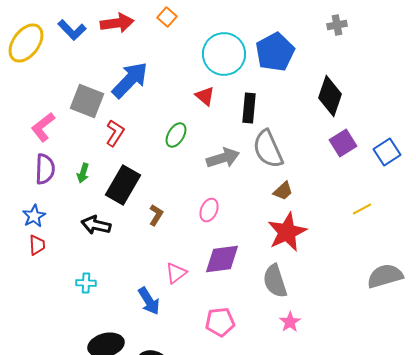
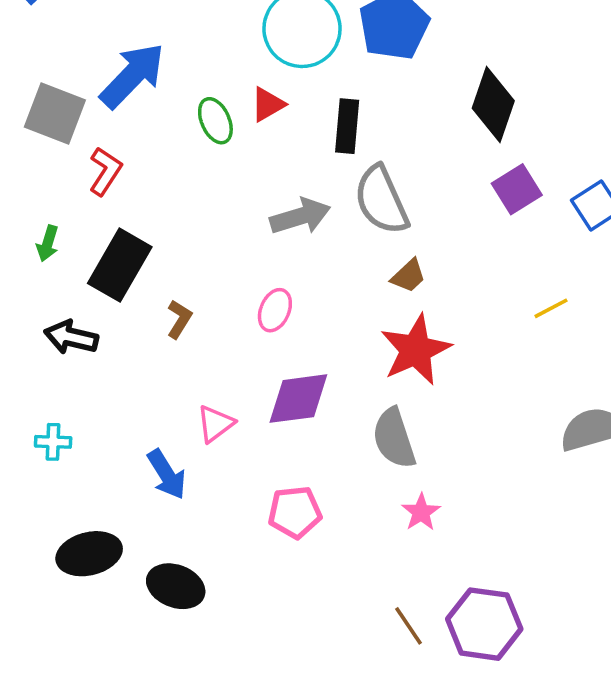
red triangle: (205, 96) -> (268, 104), turned 50
green ellipse: (176, 135) -> (215, 121), moved, turned -55

